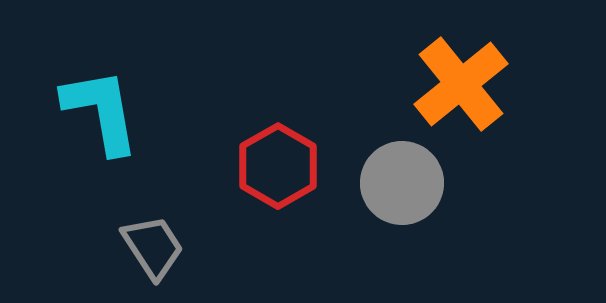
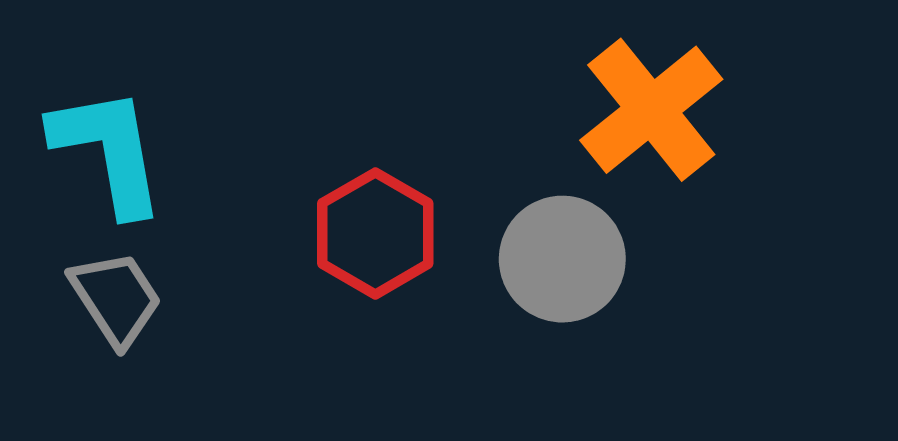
gray trapezoid: (153, 247) -> (116, 298), moved

